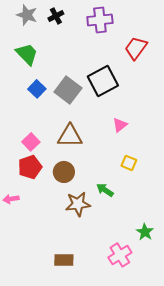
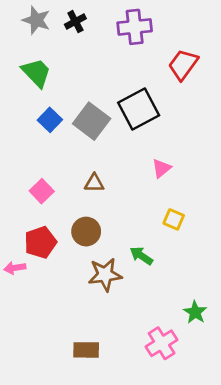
brown triangle: (70, 136) -> (94, 183), size x0.6
red pentagon: (30, 167) -> (40, 242), moved

